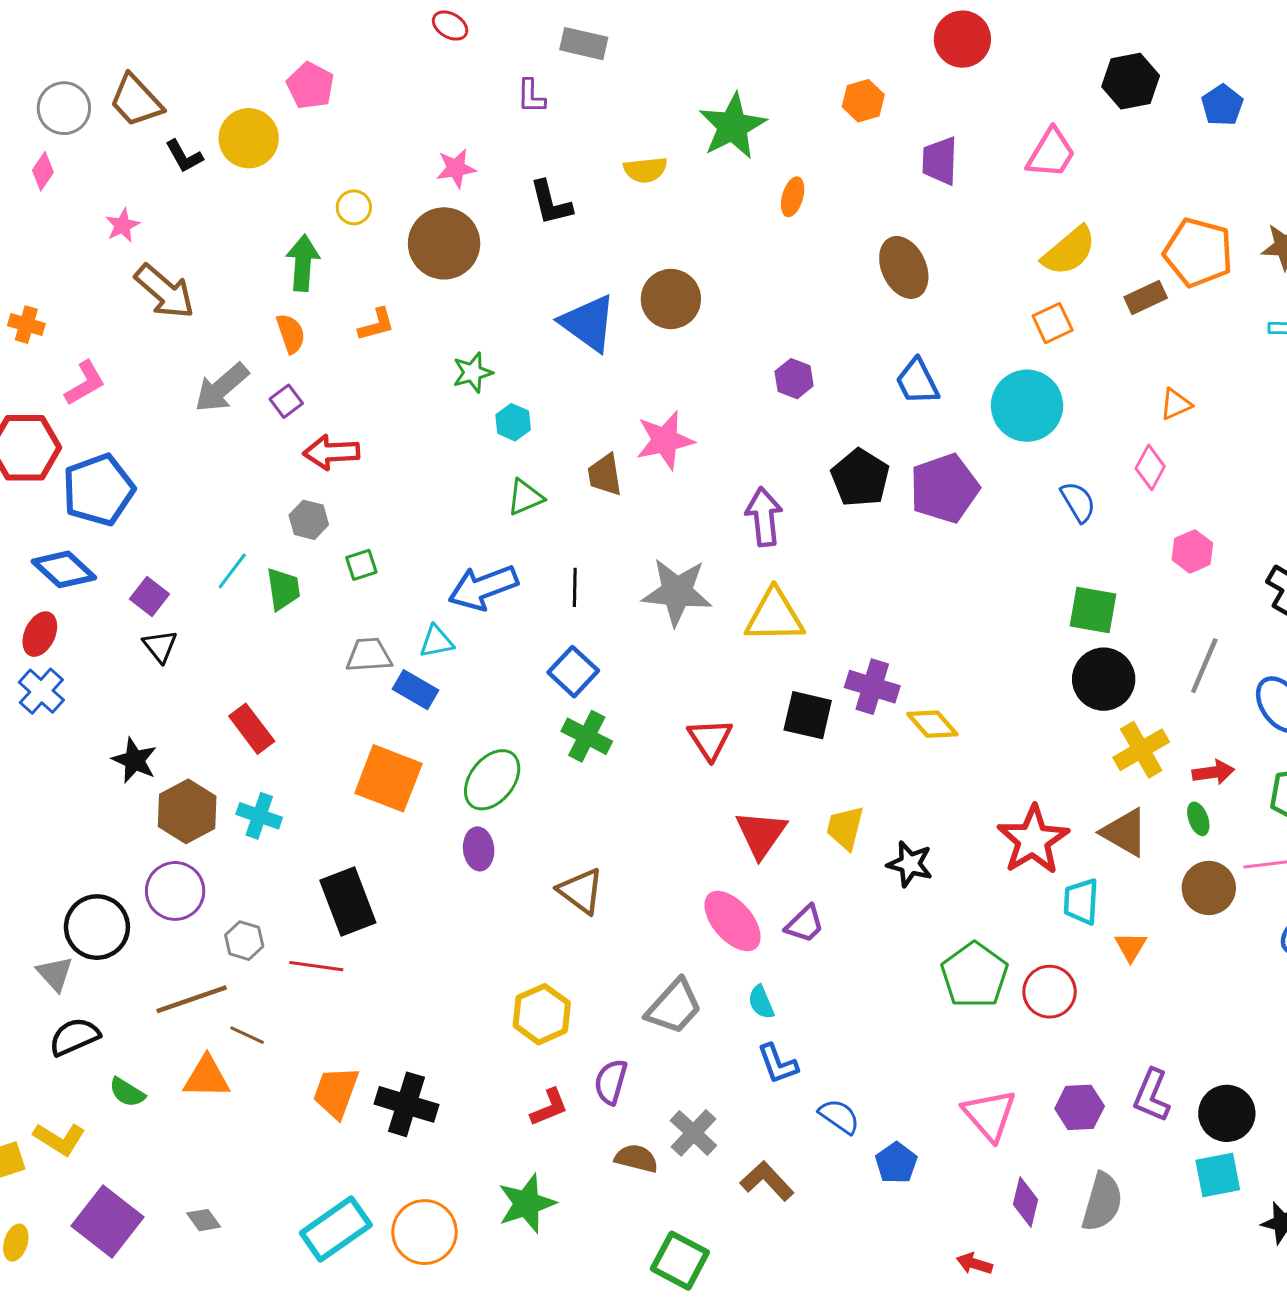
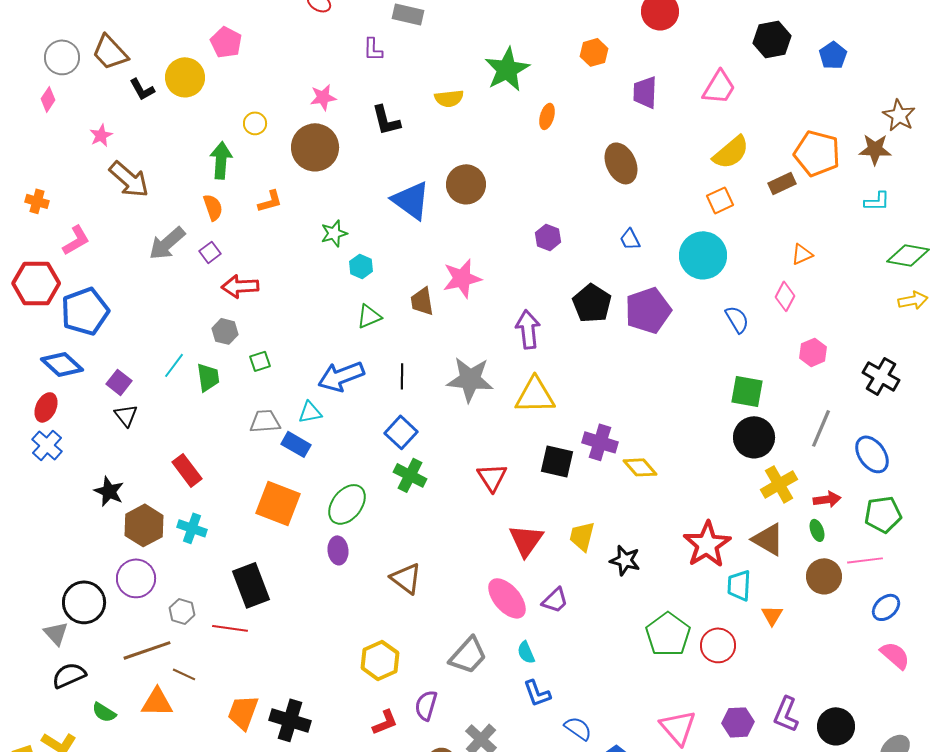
blue trapezoid: (917, 382) -> (630, 239), size x0.7

